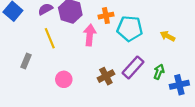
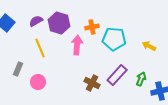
brown cross: (106, 76) -> (92, 83), turned -35
pink circle: (64, 79) -> (38, 82), moved

